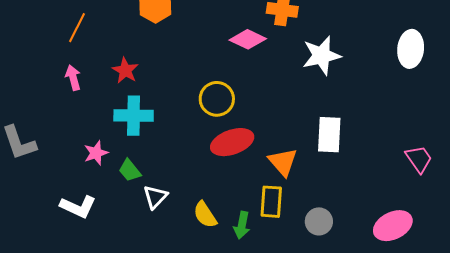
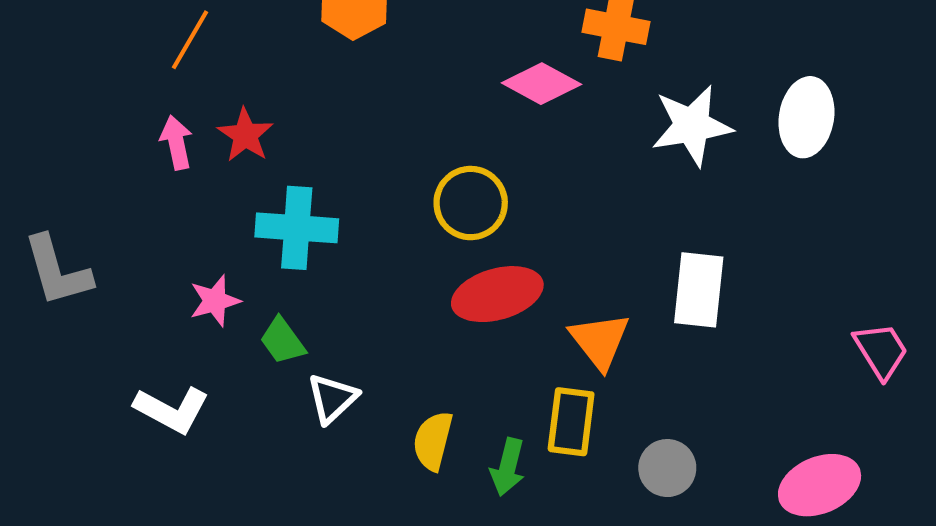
white ellipse: (411, 49) -> (806, 117), moved
red star: (125, 70) -> (245, 135), moved
yellow semicircle: (205, 215) -> (433, 441), turned 44

